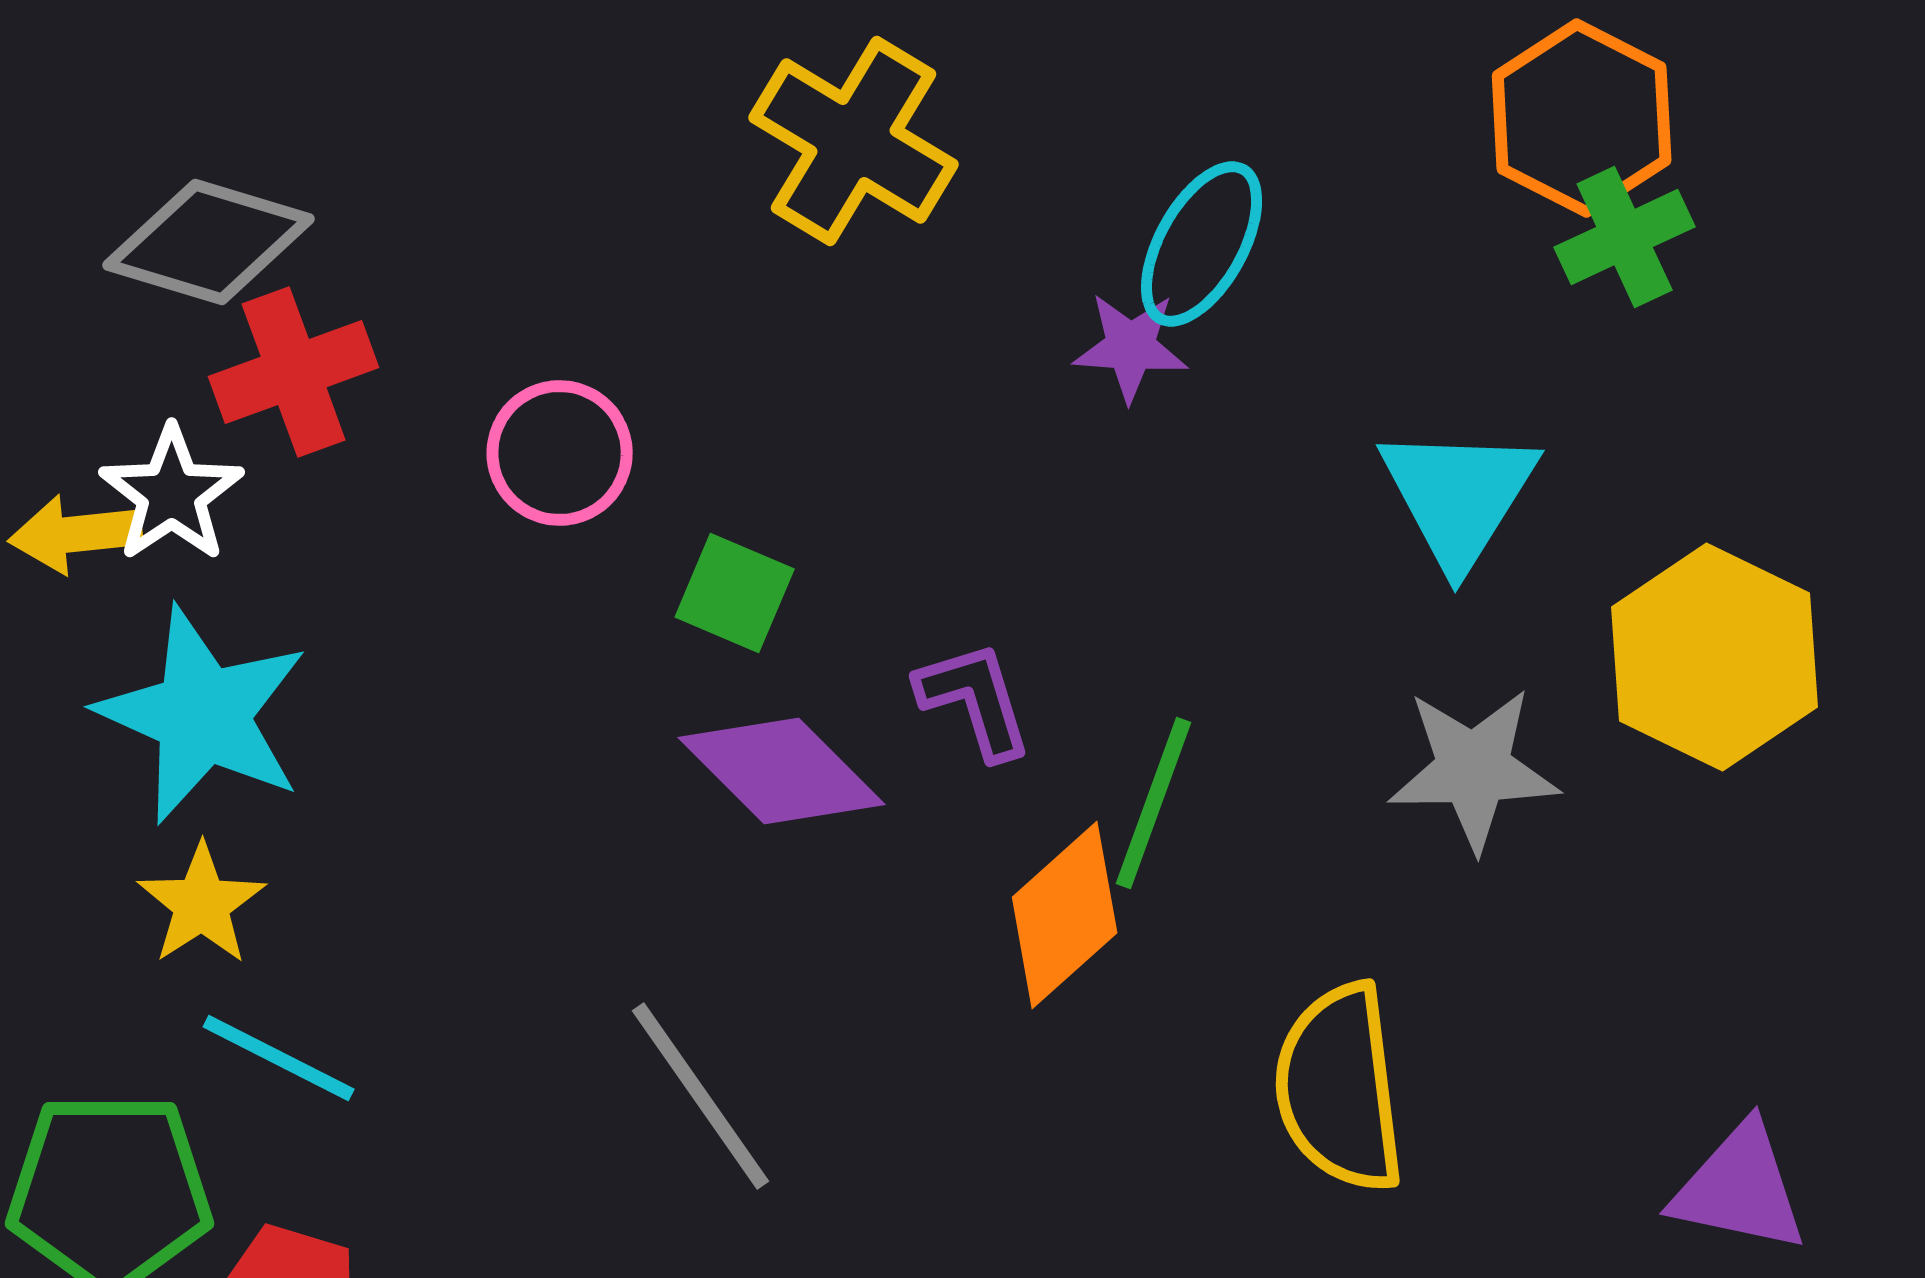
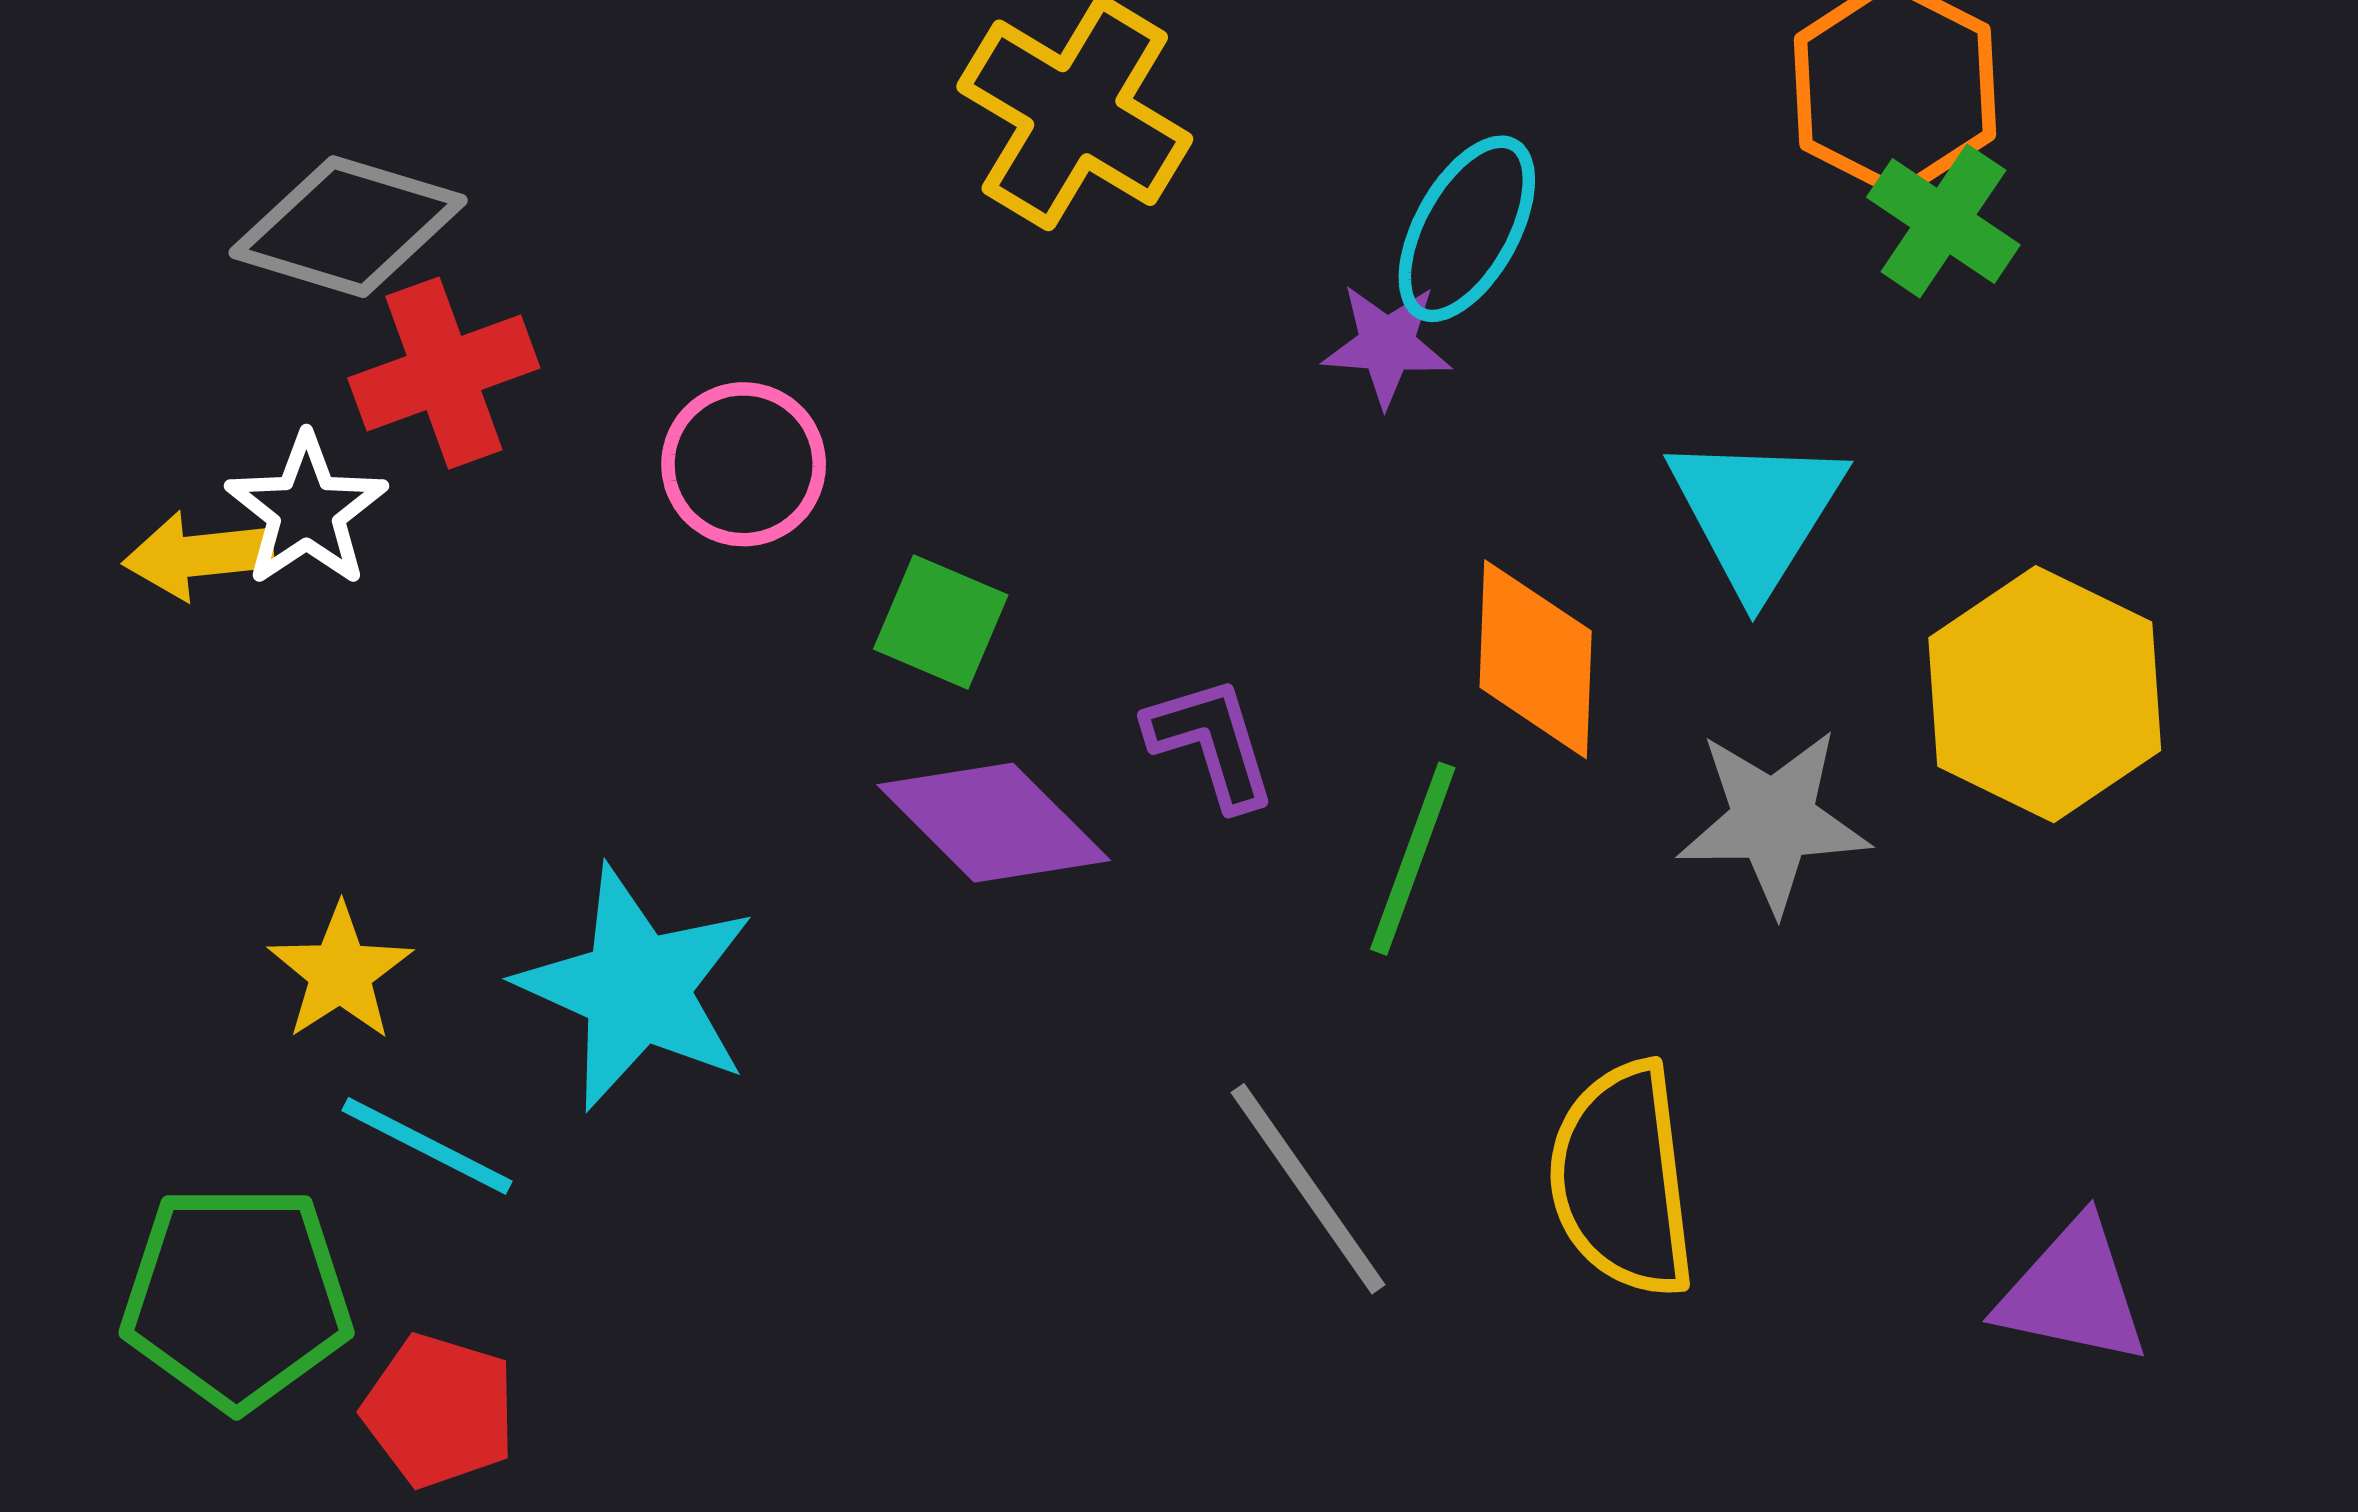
green cross: (1625, 237) -> (1943, 221), turned -31
cyan star: (203, 715) -> (637, 988), moved
orange diamond: (1065, 915) -> (1536, 659), moved, turned -46
gray line: (701, 1096) -> (1308, 1189), moved

